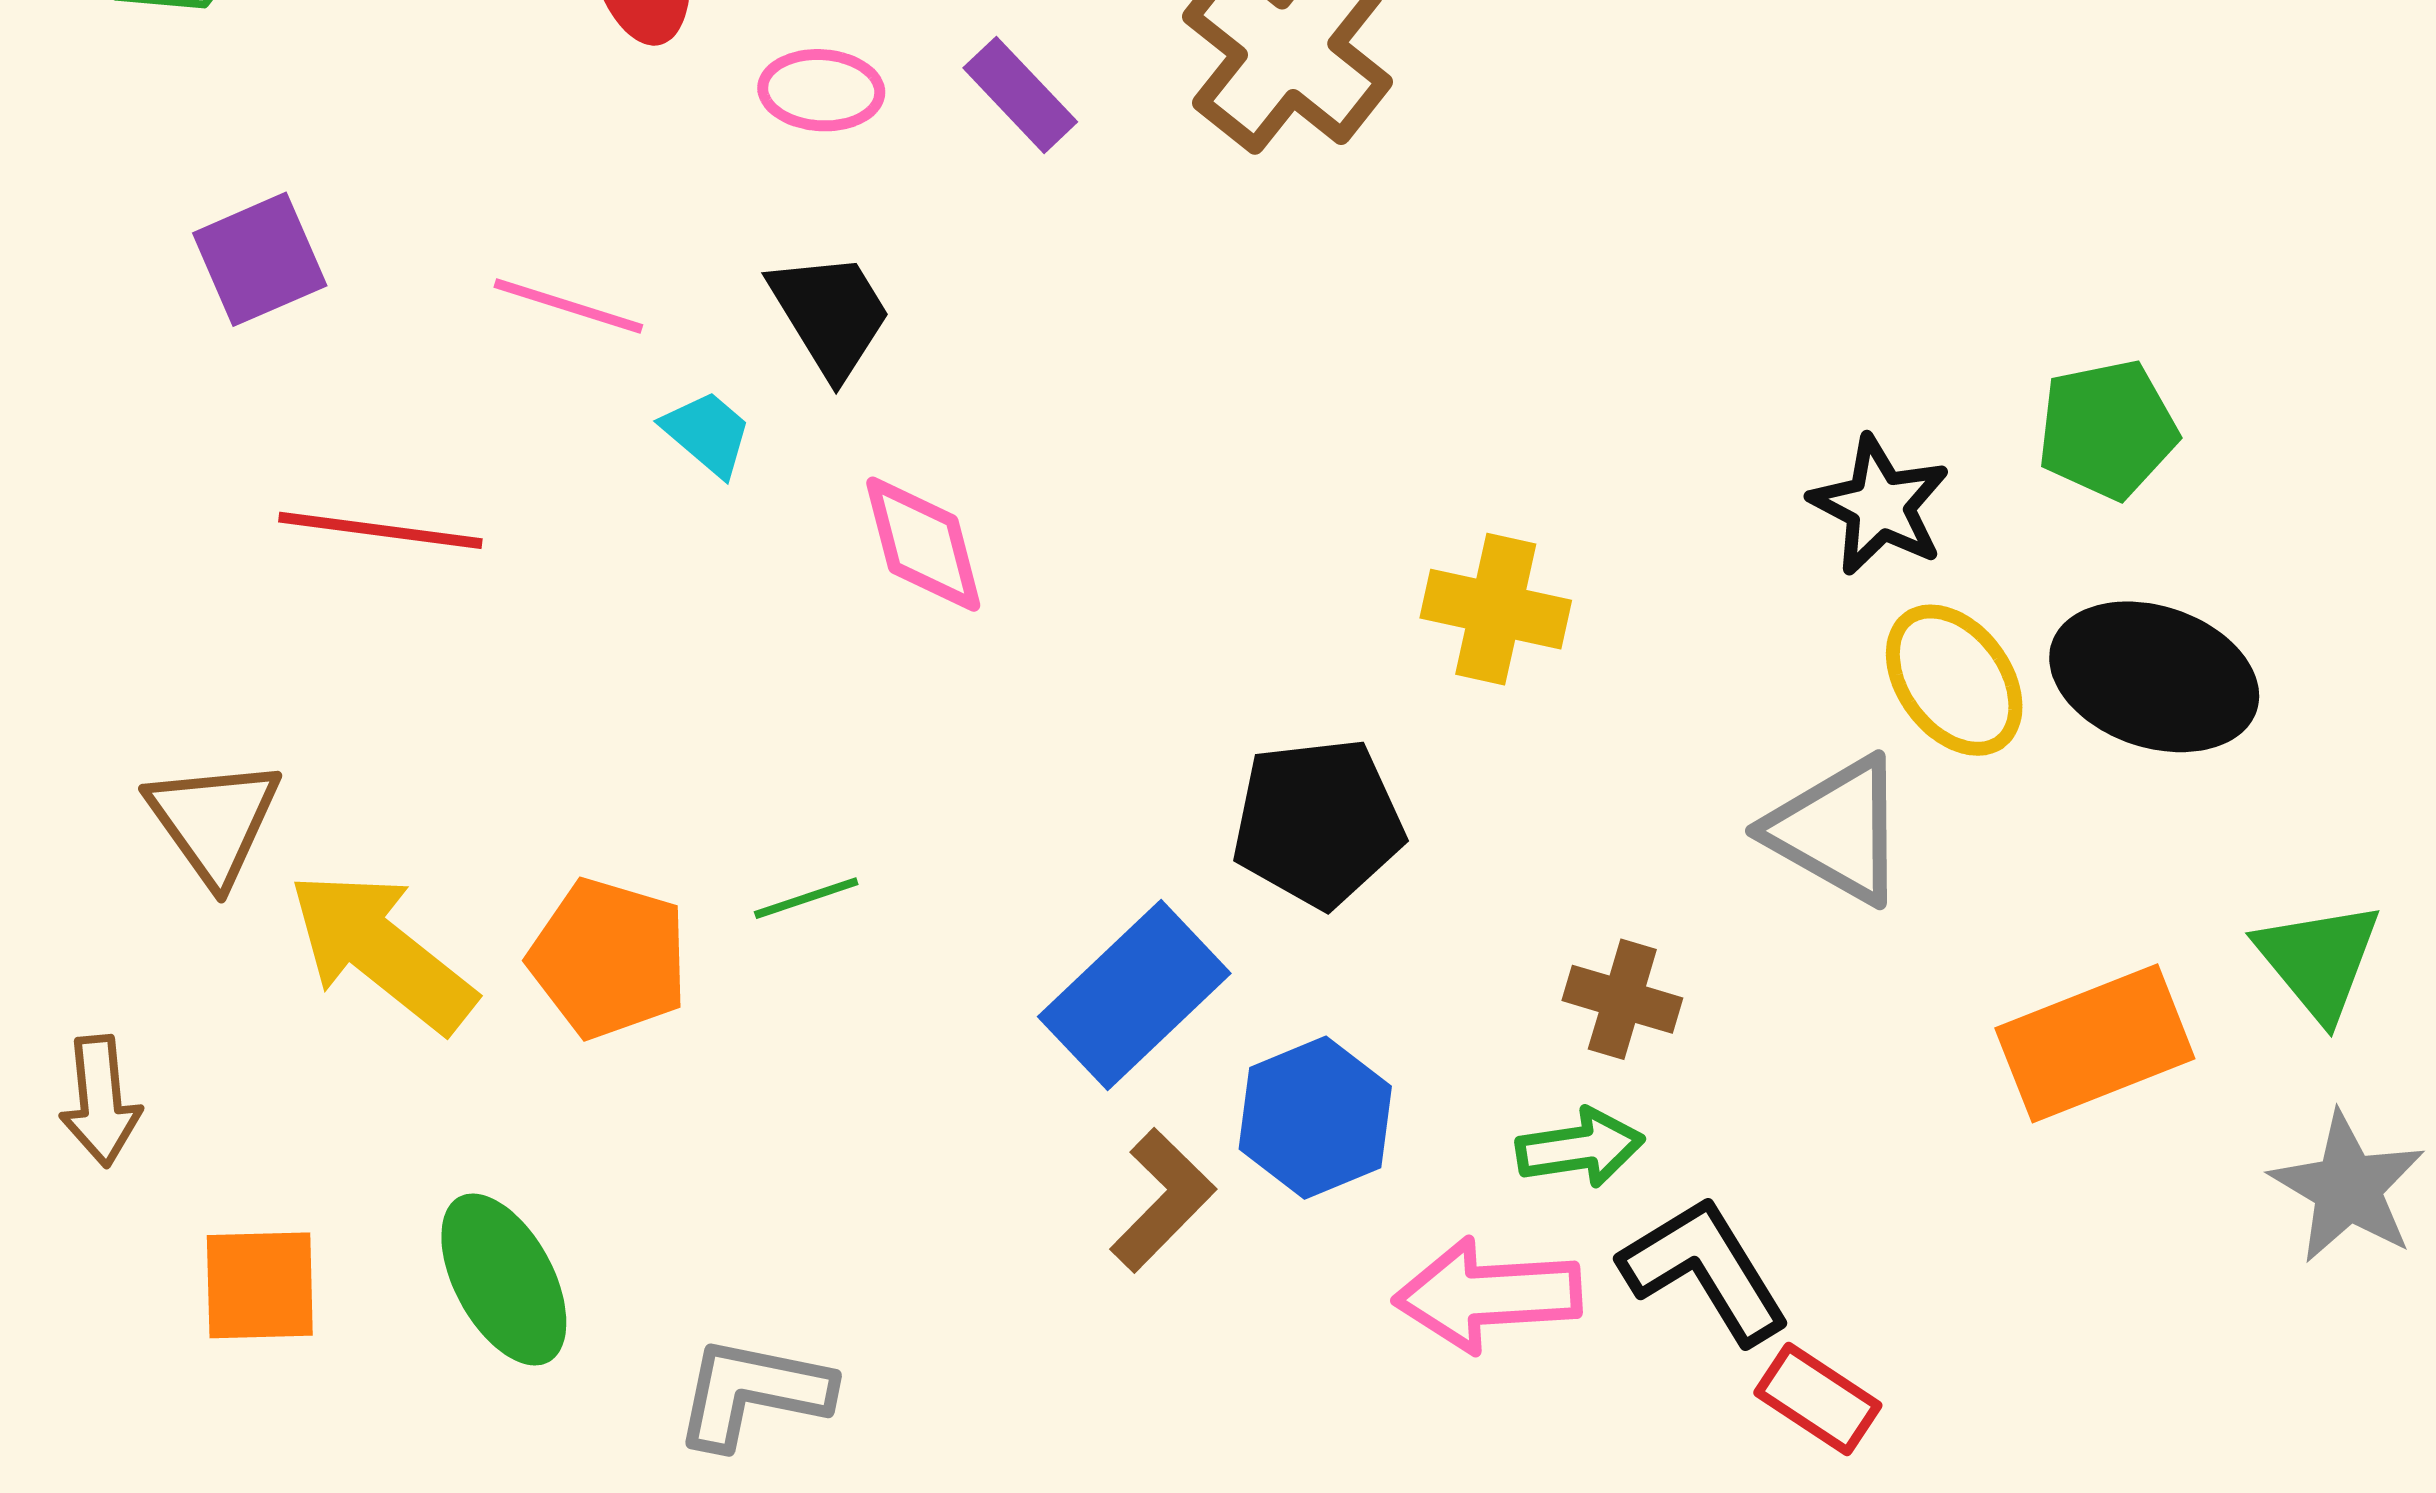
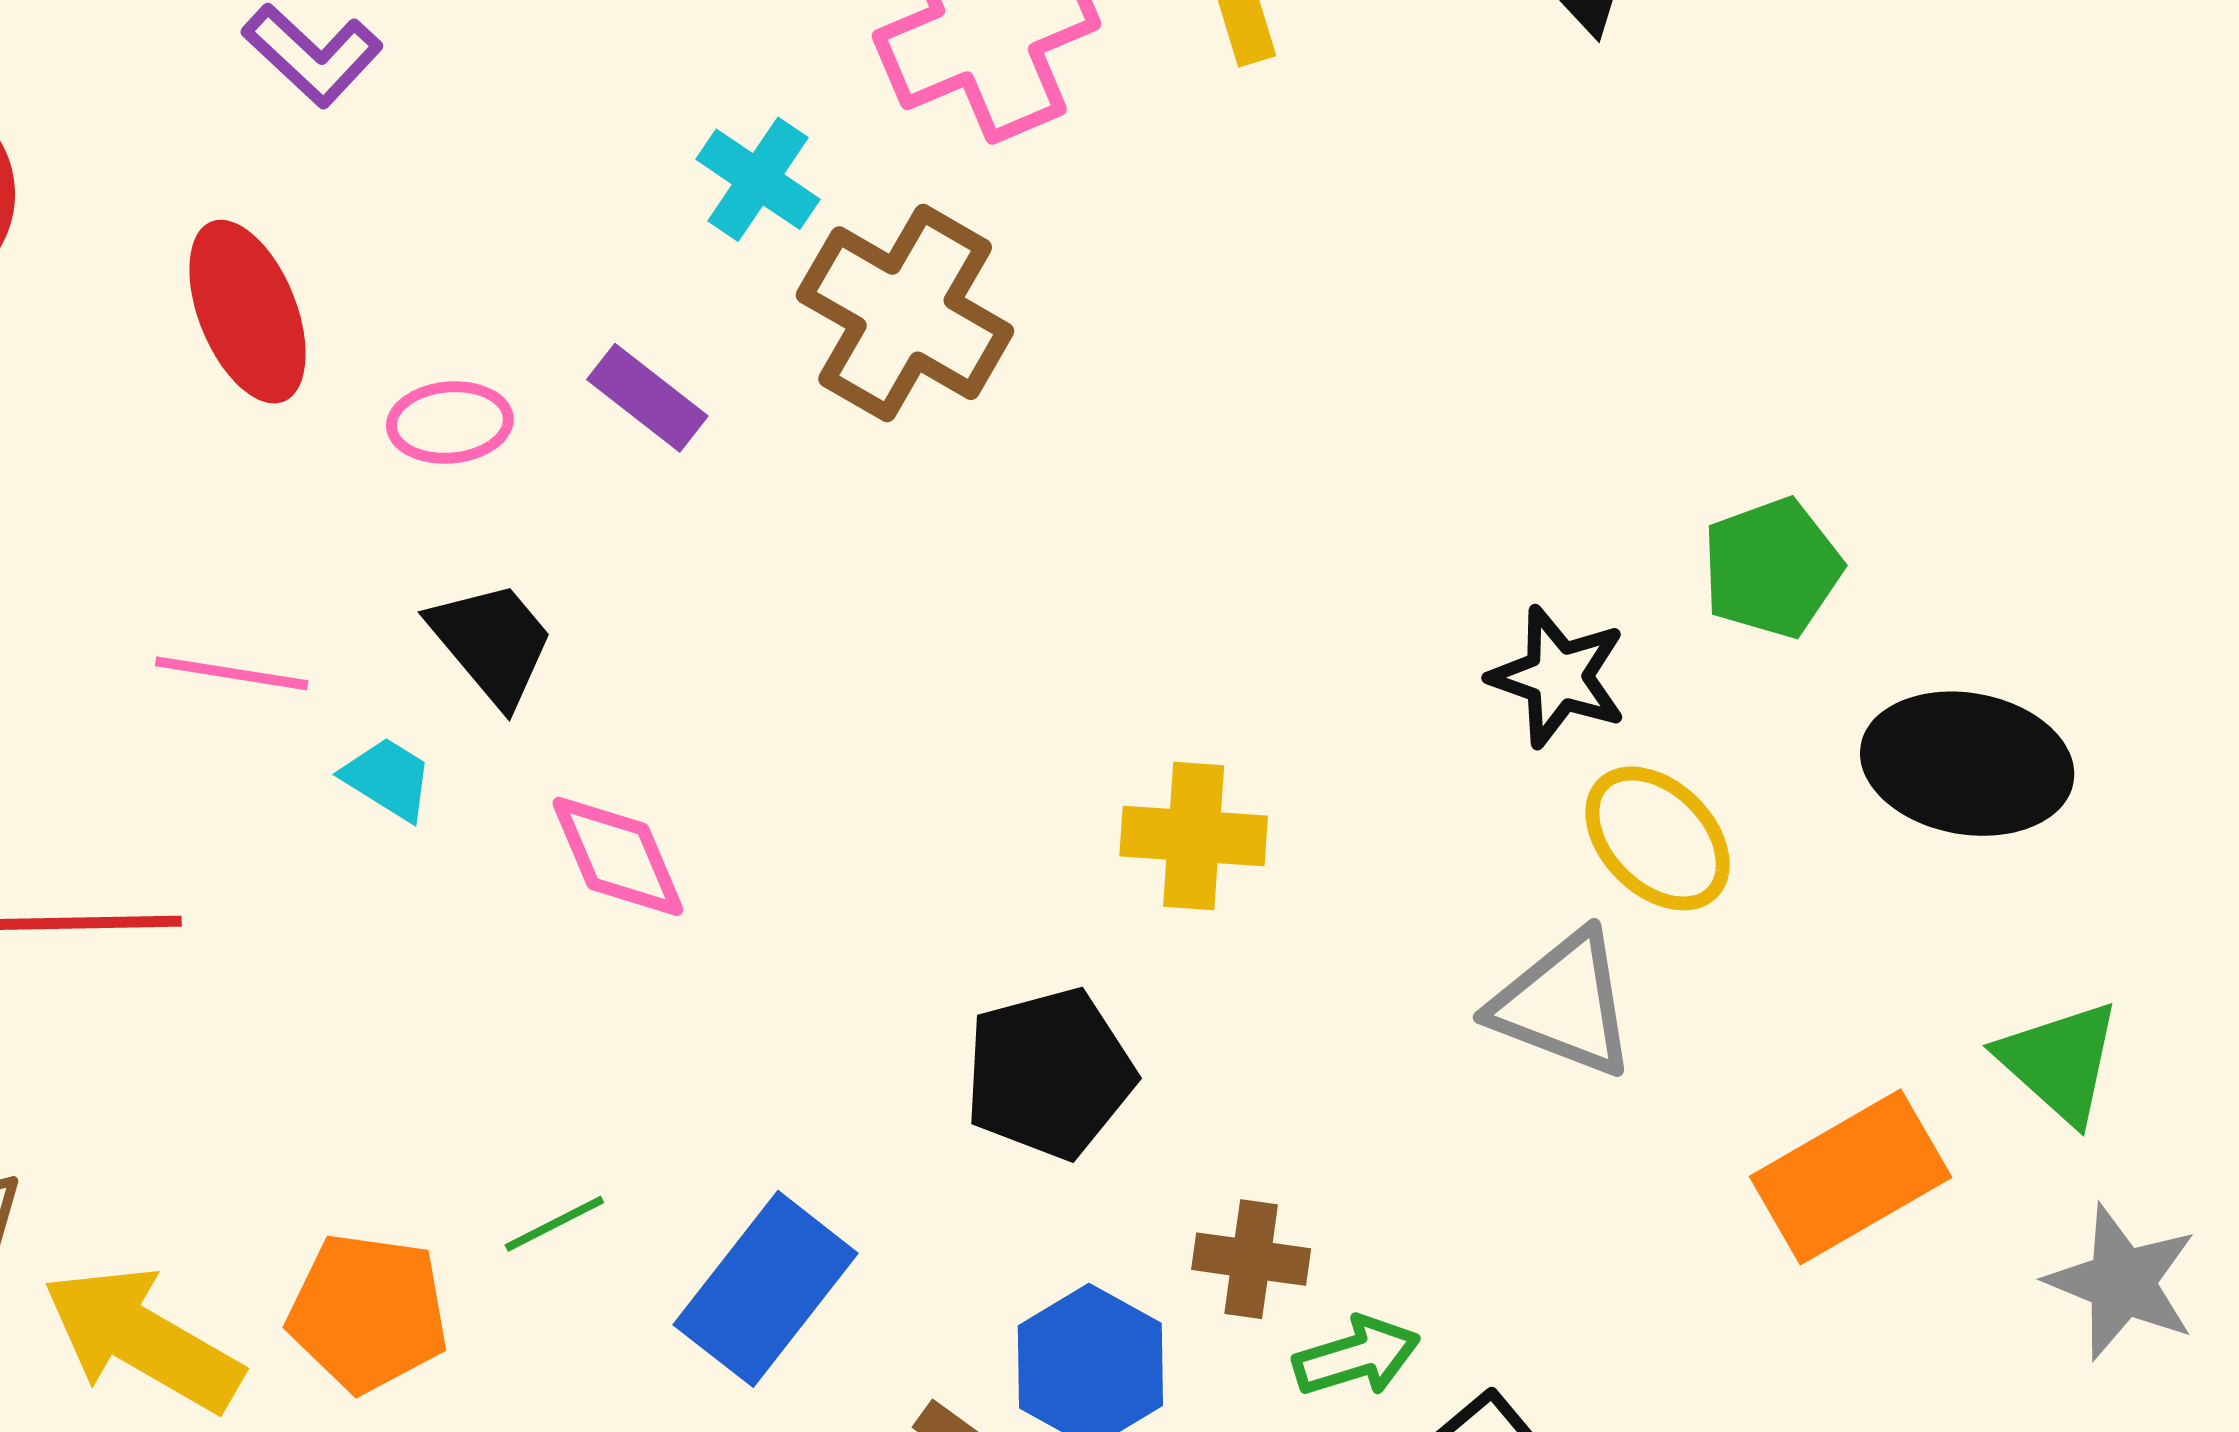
black ellipse: (2154, 677) -> (1967, 764), moved
blue rectangle: (1134, 995) -> (766, 1289), moved
brown cross: (1622, 999) -> (1251, 1259), moved

